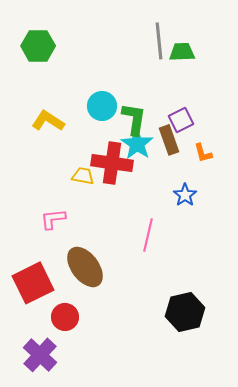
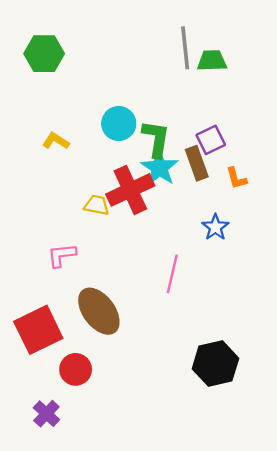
yellow L-shape: (48, 121) -> (56, 141), size x0.7
red cross: (112, 163) -> (130, 190), turned -33
purple cross: (40, 355) -> (46, 414), size x0.7

